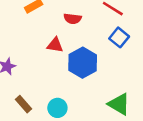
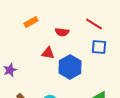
blue square: (119, 37) -> (99, 47), turned -35

